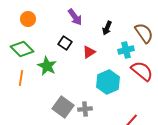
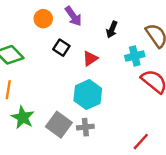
orange circle: (28, 19) -> (43, 19), moved
green star: (47, 66) -> (23, 117), moved
cyan hexagon: (108, 82) -> (88, 95), moved

